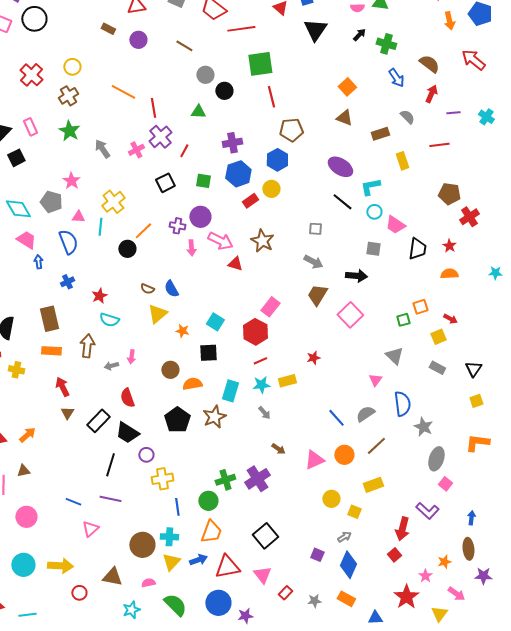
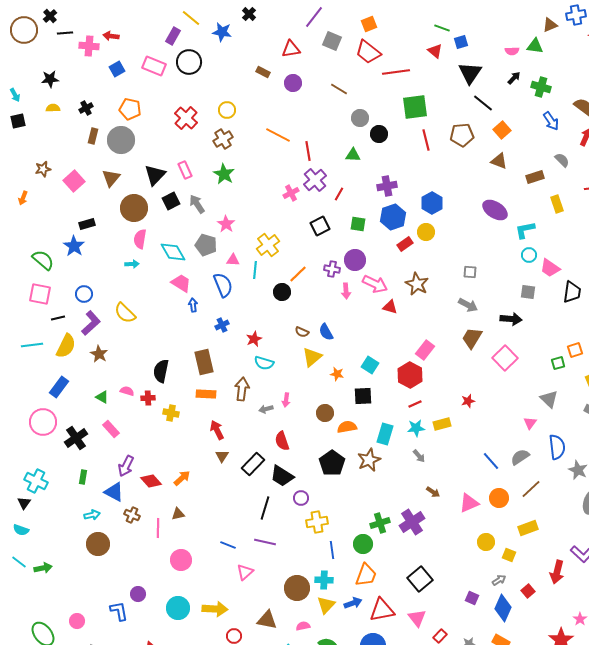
brown pentagon: (291, 130) -> (462, 135), moved
gray arrow: (102, 149) -> (197, 204), moved
black line: (342, 202) -> (483, 103), moved
red square: (394, 555) -> (528, 591), moved

